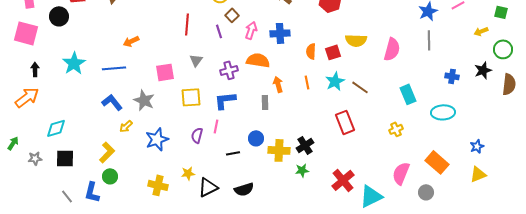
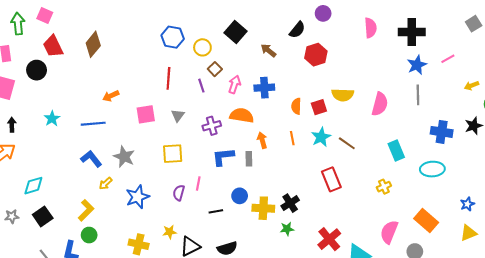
cyan star: (74, 63) -> (52, 119), size x0.7
pink square: (165, 72) -> (146, 114), moved
blue cross: (452, 76) -> (442, 132), size x1.5
blue L-shape: (225, 100) -> (223, 157), moved
black square: (65, 158) -> (43, 216), turned -36

